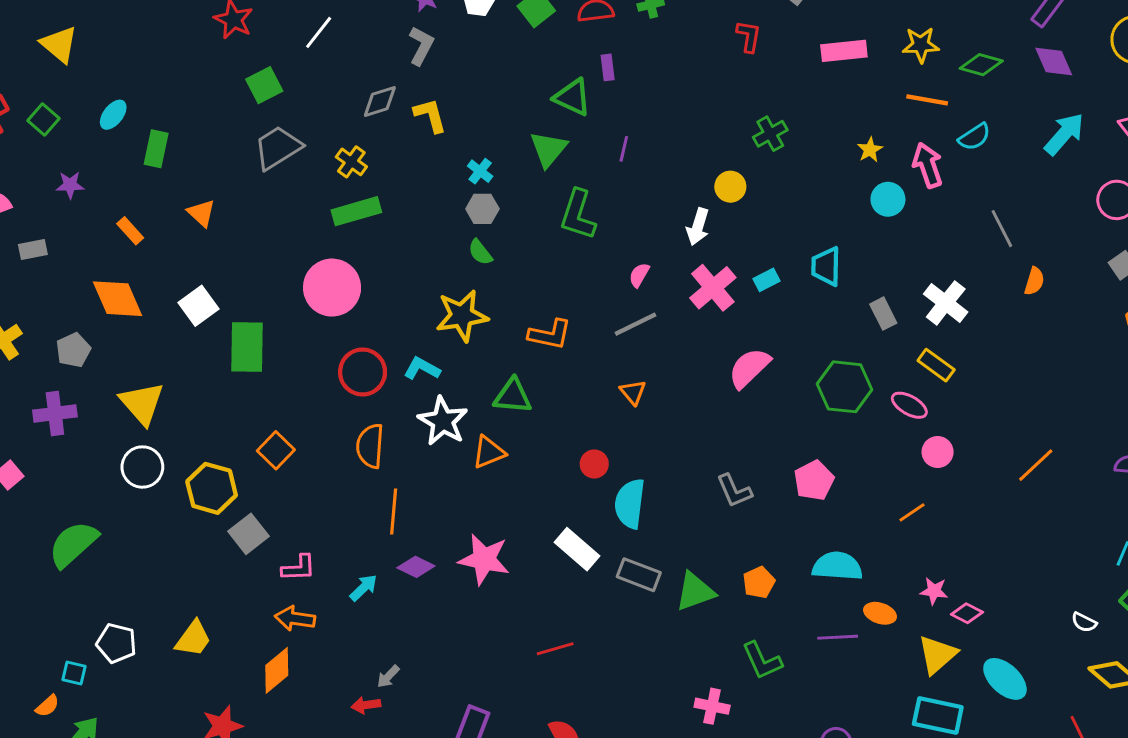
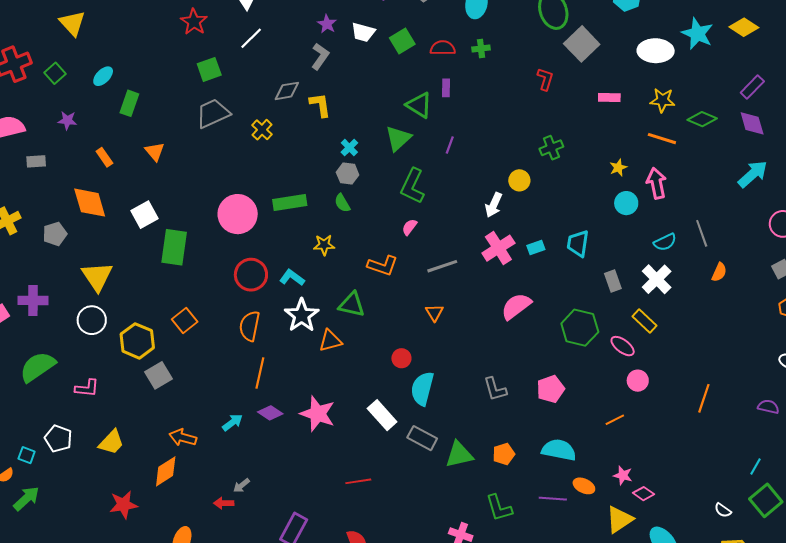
pink rectangle: (844, 51) -> (609, 98), size x0.7
cyan semicircle: (974, 137) -> (665, 242), moved
green rectangle: (356, 211) -> (290, 202), moved
pink semicircle: (639, 275) -> (410, 227), moved
yellow star: (462, 316) -> (324, 245), size x0.6
purple cross: (55, 414) -> (33, 300), moved
orange line: (1036, 465) -> (704, 398), turned -36
pink L-shape: (299, 568) -> (87, 388), moved

